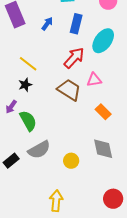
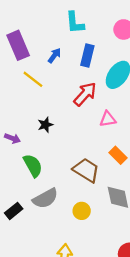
yellow line: (28, 64) -> (33, 79), moved
black star: (25, 85) -> (45, 125), moved
brown trapezoid: (69, 90) -> (86, 170), moved
purple arrow: (11, 107) -> (12, 138), moved, turned -104

